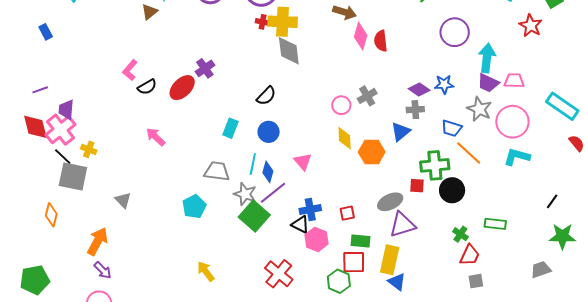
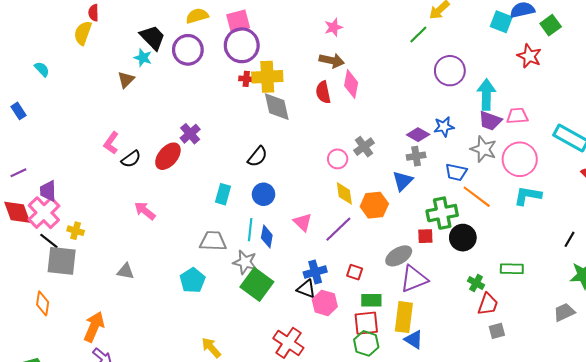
red semicircle: (381, 41) -> (323, 92), moved
purple line: (273, 193) -> (338, 229), moved
gray triangle: (123, 200) -> (126, 271), moved, turned -30
red square: (347, 213) -> (355, 272), turned 35
green hexagon: (339, 281) -> (366, 343), moved

